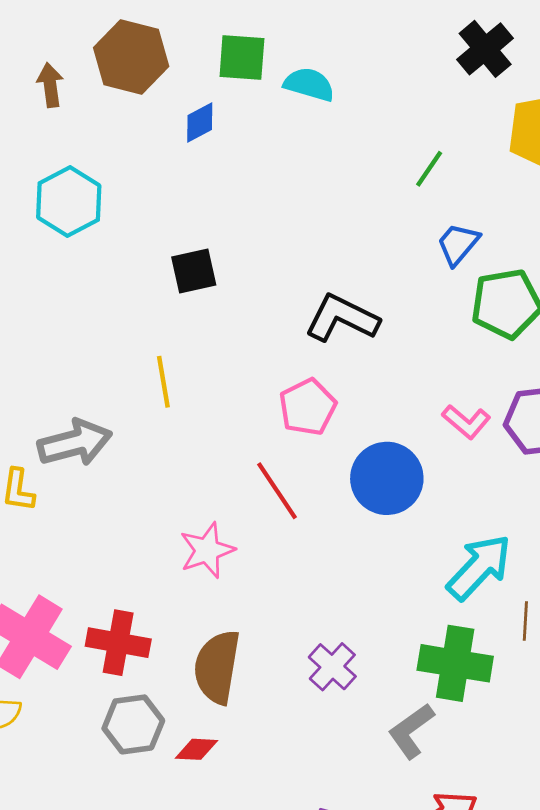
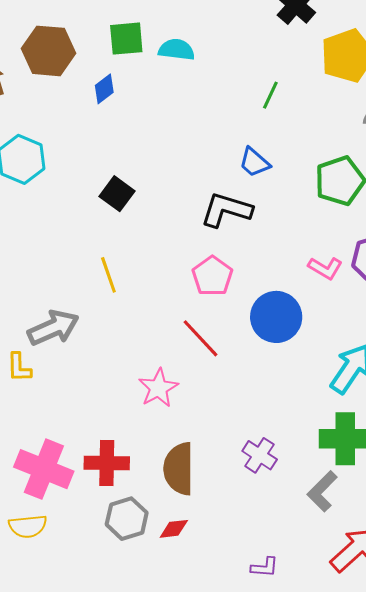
blue trapezoid: (458, 244) -> (254, 162), moved, turned -80
black square: (194, 271) -> (117, 194), turned -32

